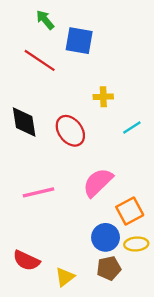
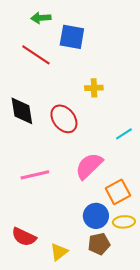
green arrow: (45, 20) -> (41, 18), turned -54
cyan line: (132, 127) -> (124, 134), moved

